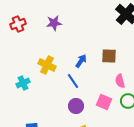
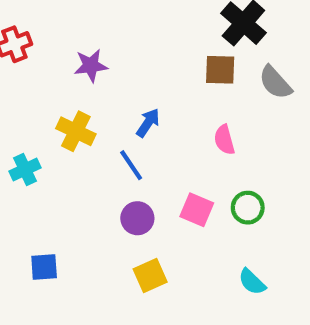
purple star: (54, 23) -> (91, 65), moved
brown square: (109, 56) -> (220, 70), moved
pink semicircle: (120, 81) -> (224, 140), moved

